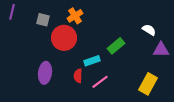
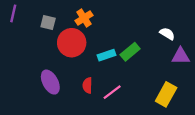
cyan rectangle: (92, 61) -> (106, 55), moved
purple ellipse: (45, 73) -> (50, 82), turned -35

